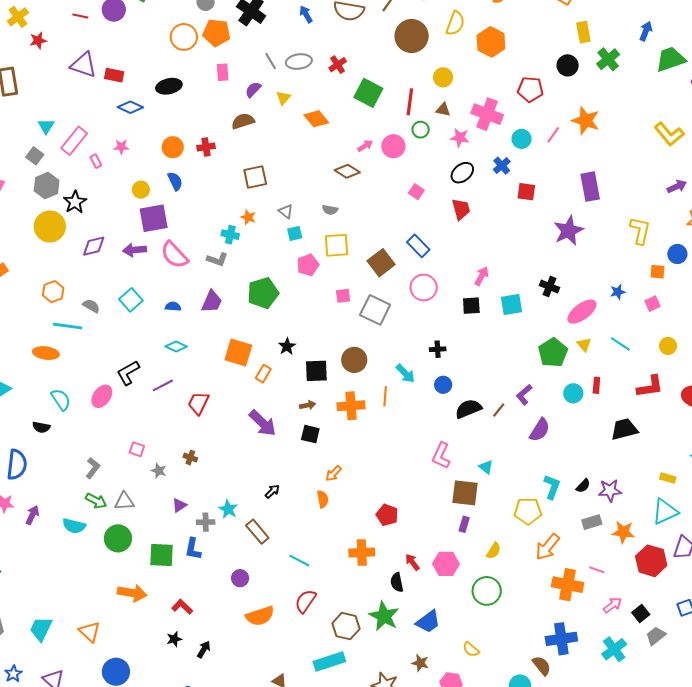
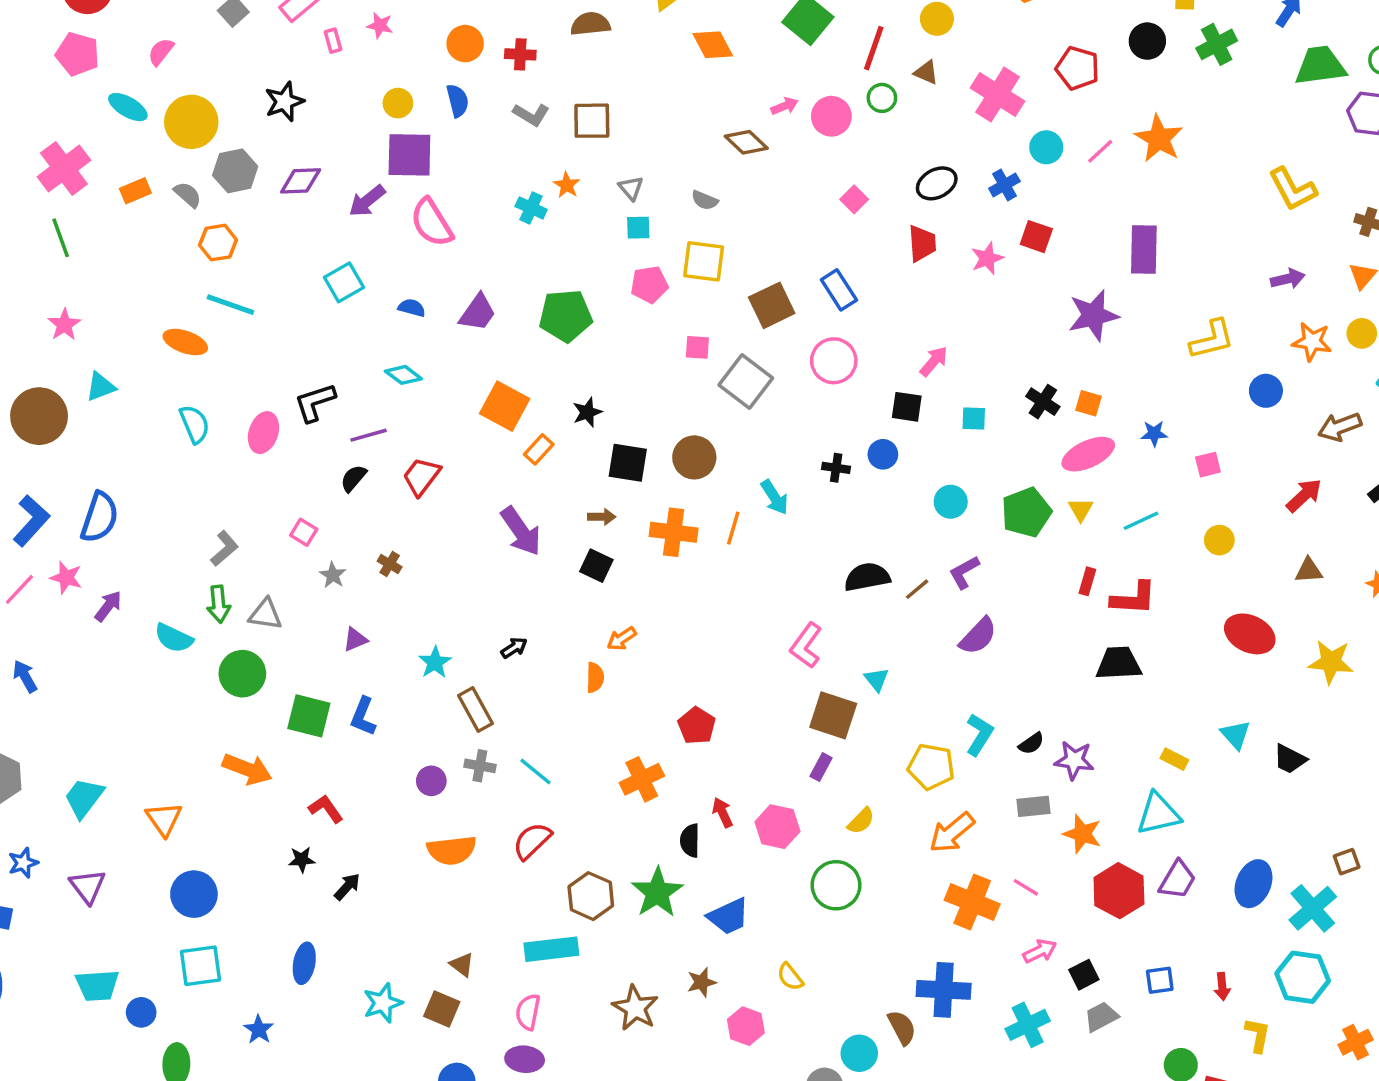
pink star: (460, 138) -> (987, 258), moved, turned 30
gray hexagon: (47, 186) -> (235, 171), moved
yellow circle: (50, 227) -> (191, 122), moved
yellow L-shape: (640, 231) -> (1212, 339), turned 52
purple arrow: (134, 250) -> (367, 201), turned -45
gray L-shape: (217, 259) -> (531, 115), moved
orange square: (657, 272) -> (1089, 403), moved
cyan square: (511, 304) -> (974, 419), size x0.7
gray semicircle: (91, 306) -> (188, 195), moved
cyan line: (620, 344) -> (1141, 521), turned -70
blue circle: (443, 385) -> (883, 454), moved
red L-shape: (650, 387) -> (1134, 598), moved
cyan circle: (573, 393) -> (951, 502), moved
pink ellipse: (102, 396) -> (263, 433), turned -30
black semicircle: (41, 427) -> (353, 478), moved, turned 108
green arrow: (96, 501) -> (219, 604), turned 45
gray cross: (206, 522) -> (480, 766), moved
orange cross: (362, 553) -> (642, 779), turned -35
brown star: (420, 663) -> (702, 982), turned 30

